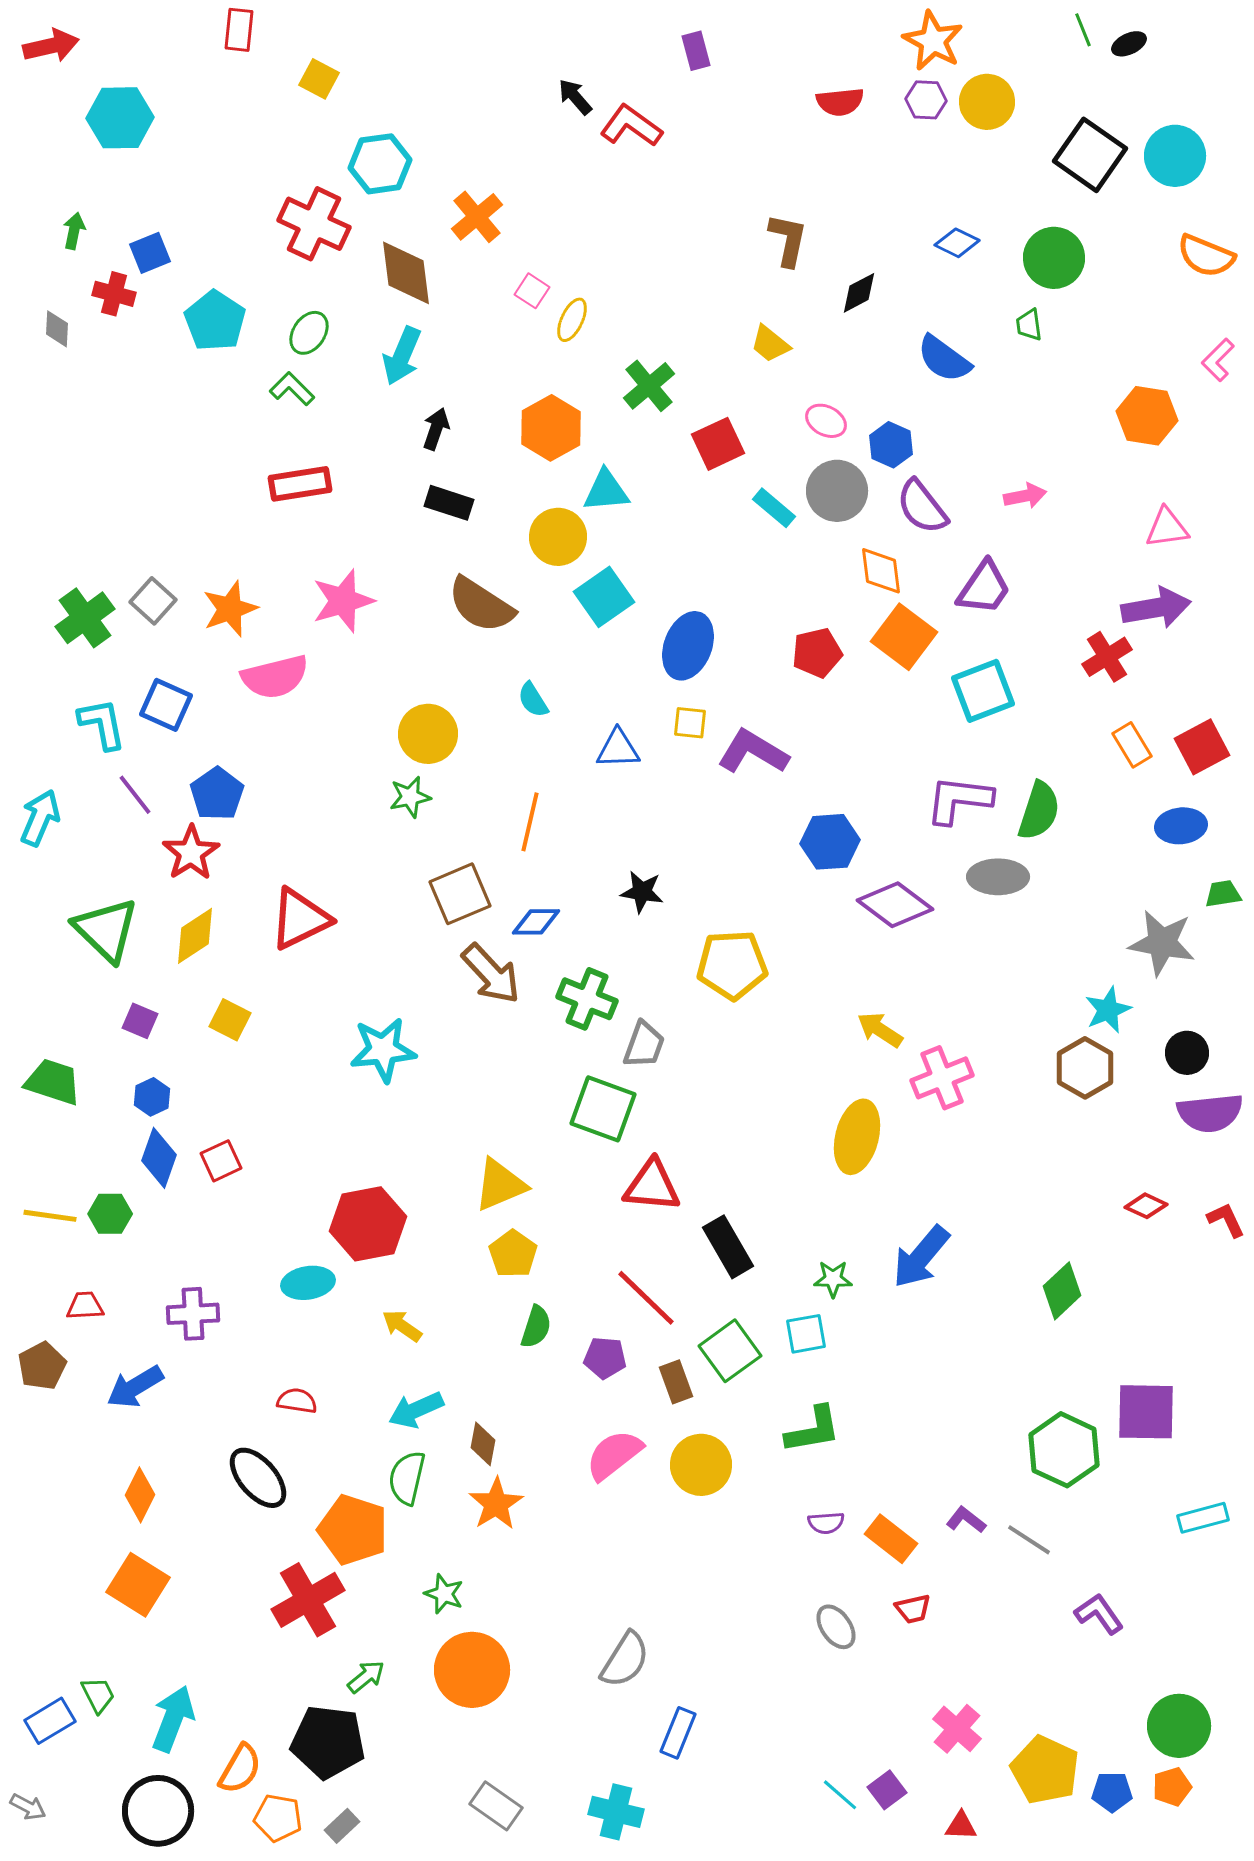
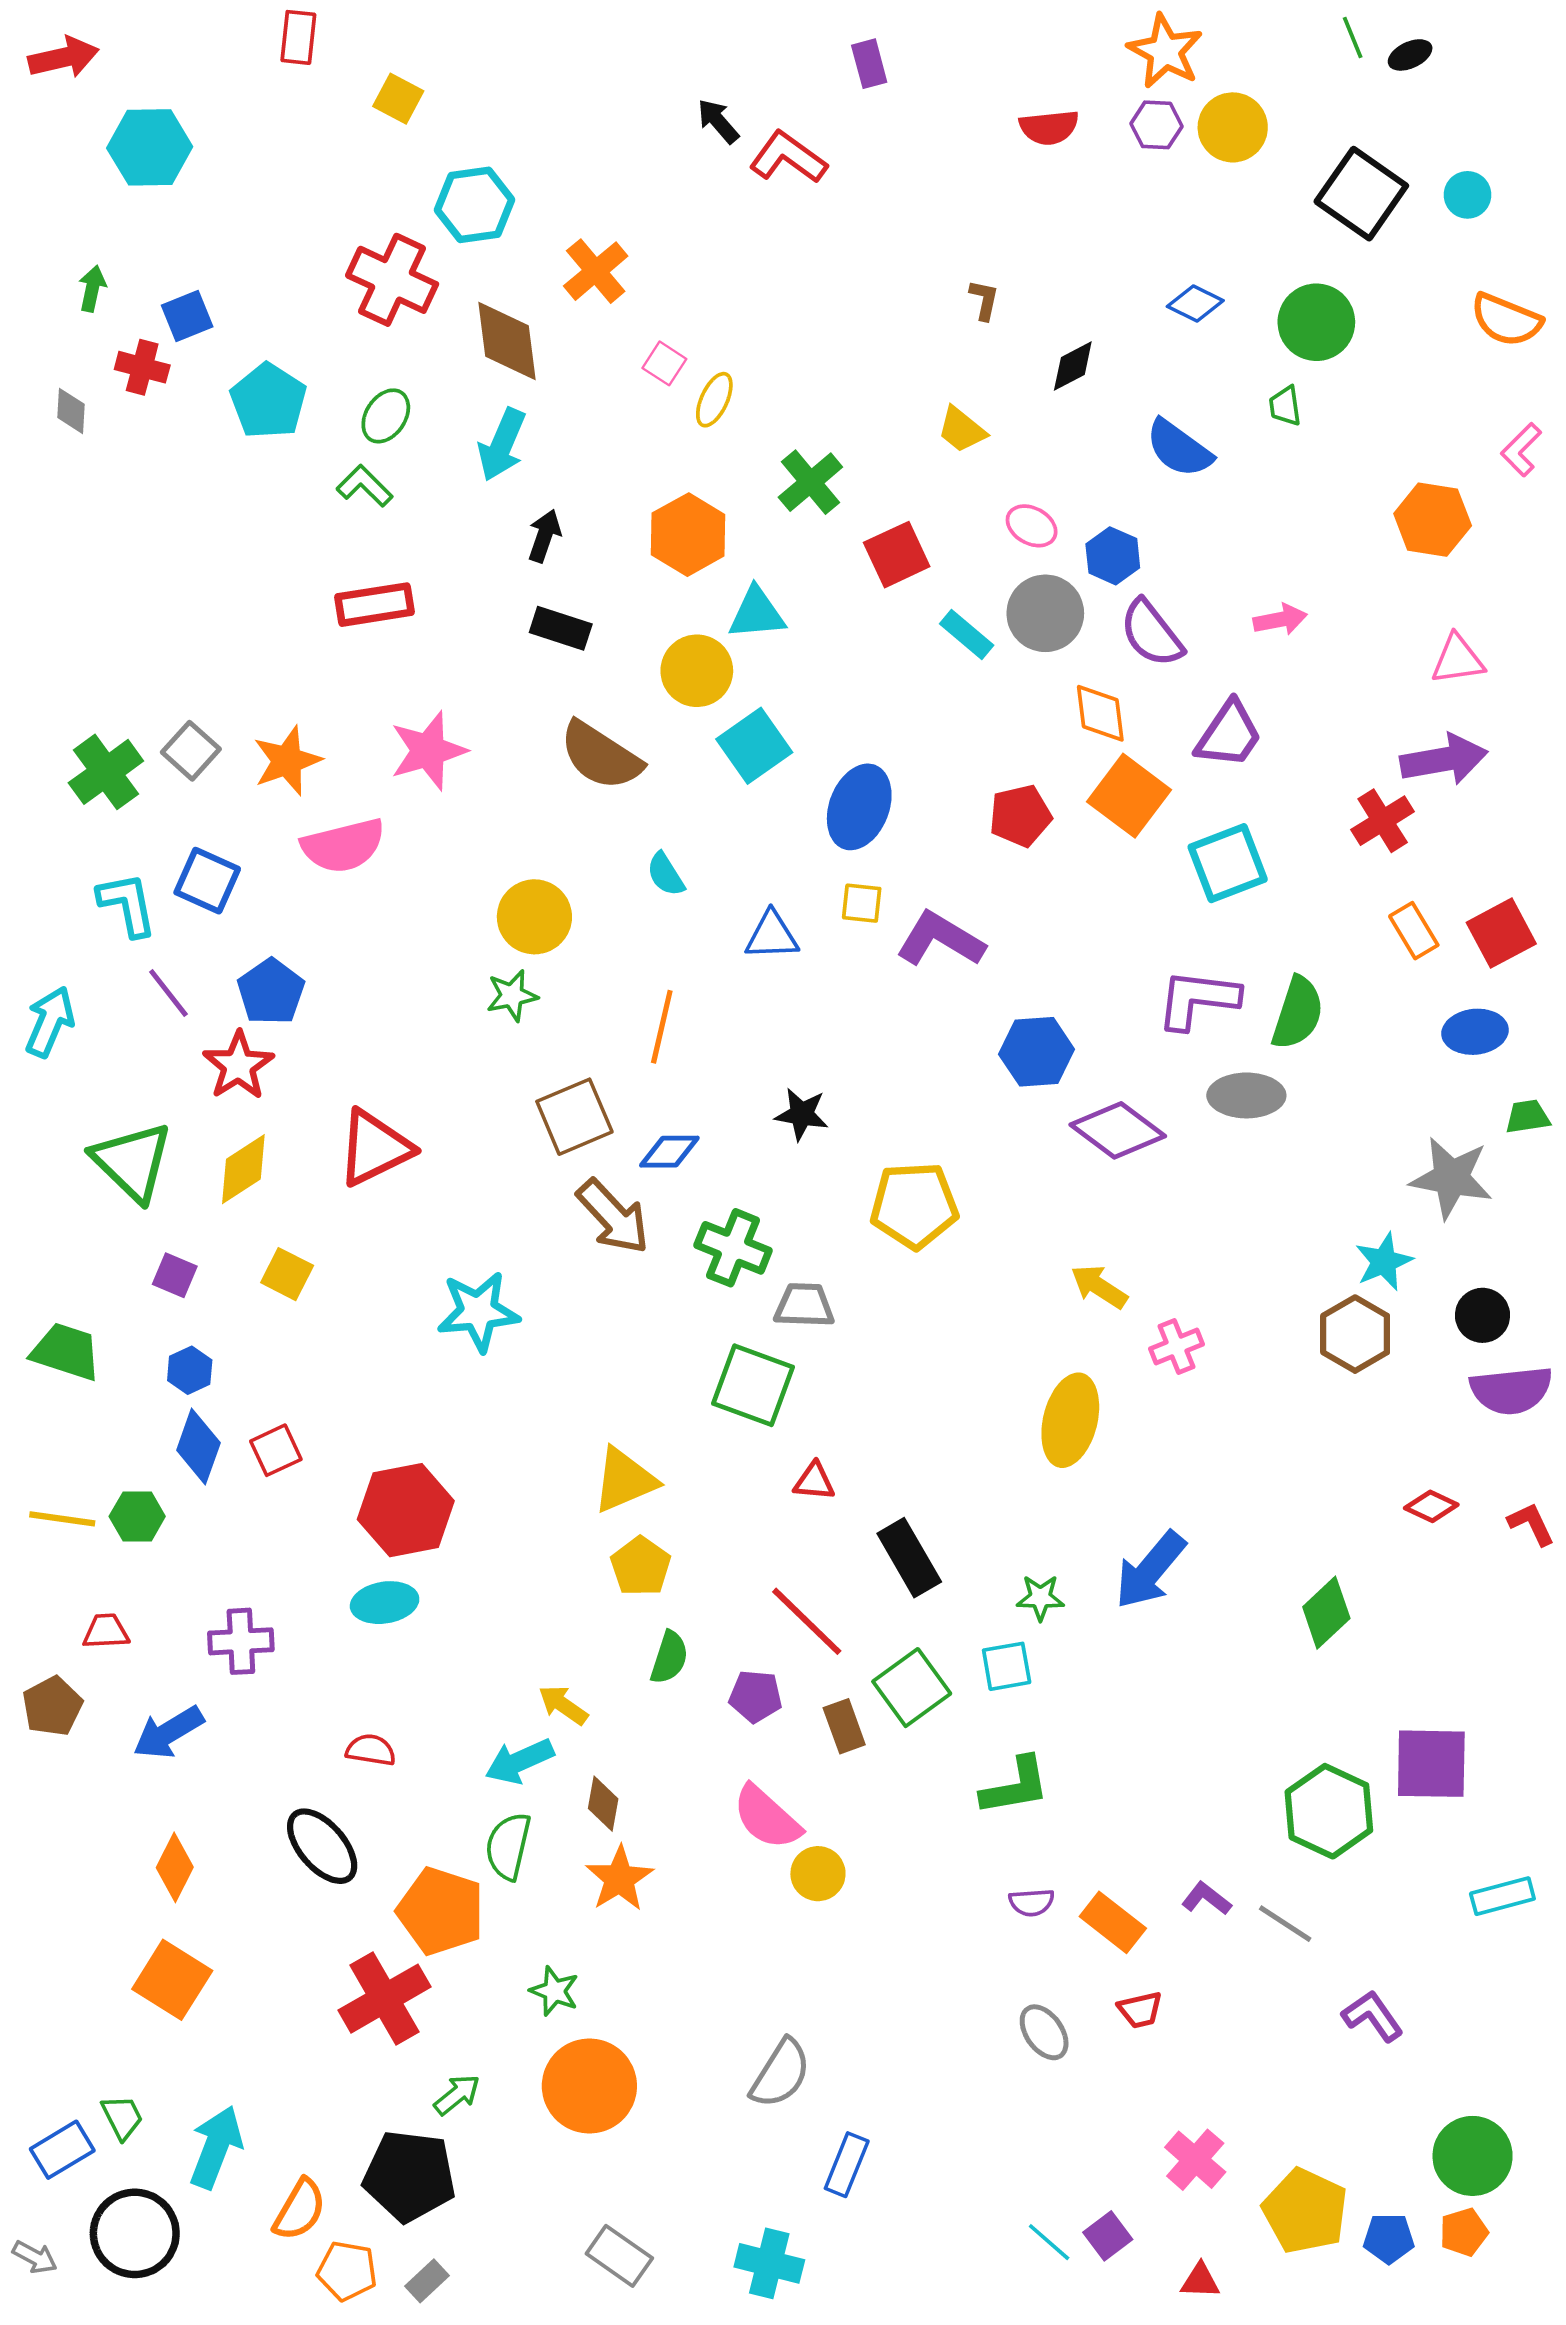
cyan circle: (1175, 156) -> (1468, 195), size x0.6
brown L-shape: (788, 240) -> (984, 300), size x0.6
gray trapezoid: (644, 1045) -> (804, 1305), turned -108
pink cross: (942, 1078) -> (1176, 1347), size x0.7
red triangle: (652, 1186) -> (814, 1481), size x0.6
red hexagon: (368, 1224) -> (406, 1510), moved
yellow arrow: (402, 1326) -> (563, 1705), moved
pink semicircle: (614, 1455) -> (767, 1817), turned -100
yellow circle: (701, 1465) -> (818, 1874), moved, size x0.7
black circle: (158, 1811) -> (135, 2233), moved

